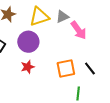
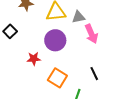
purple circle: (28, 42) -> (55, 40), moved
orange square: (66, 69) -> (57, 78), moved, turned 30

